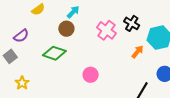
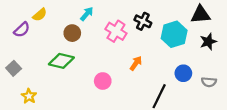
cyan arrow: (73, 12) -> (87, 14), moved
purple semicircle: (21, 36) -> (22, 30), moved
orange arrow: (138, 52) -> (136, 63), moved

